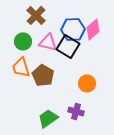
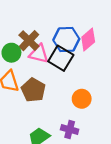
brown cross: (36, 15) -> (29, 41), moved

